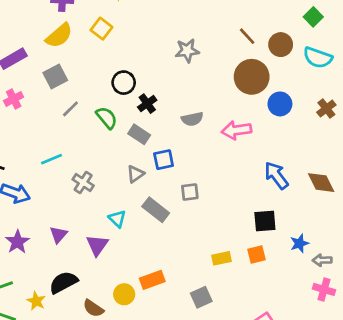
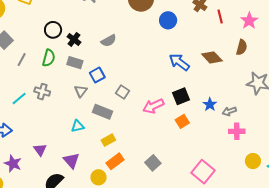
blue circle: (280, 104) -> (168, 20), moved
green semicircle: (107, 118) -> (49, 58), turned 72
pink arrow: (236, 130) -> (153, 106), moved
gray cross: (83, 183) -> (42, 92), moved
gray square: (190, 192) -> (122, 92), turned -32
cyan triangle: (117, 219) -> (78, 126), turned -40
purple triangle: (97, 245) -> (71, 161), moved
yellow rectangle: (221, 258) -> (108, 140), moved

